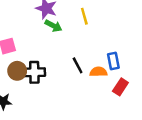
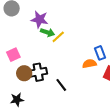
yellow line: (84, 16) -> (58, 37), moved, turned 72
black line: (78, 65) -> (61, 85), moved

